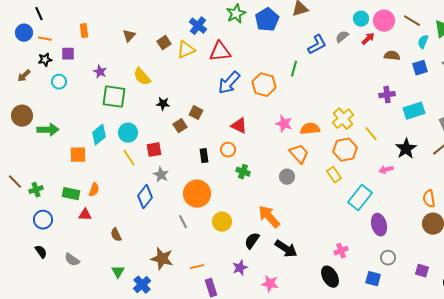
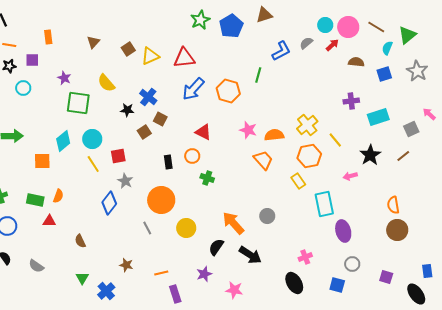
blue cross: (198, 26) -> (148, 97), moved
gray circle: (287, 177) -> (267, 216), moved
cyan rectangle: (360, 198) -> (324, 204), turned -50
brown star: (162, 259) -> (126, 265), size x0.6

